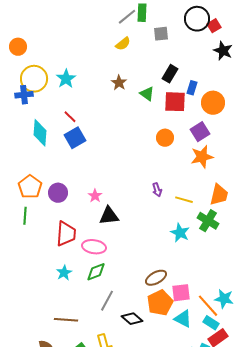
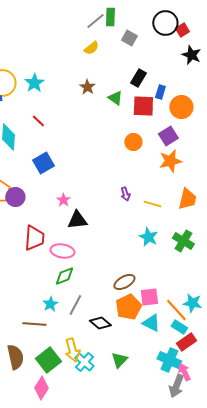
gray square: (161, 34) -> (129, 38), turned 35
blue square: (75, 138) -> (43, 163), moved
purple circle: (58, 193) -> (15, 197), moved
green cross: (208, 221) -> (183, 241), moved
cyan star: (64, 273) -> (50, 304), moved

